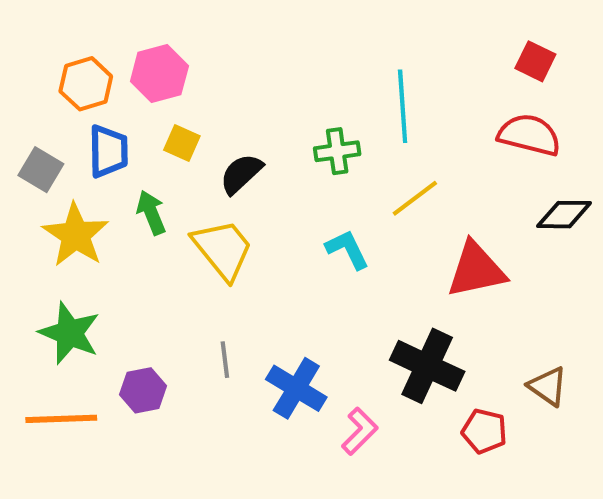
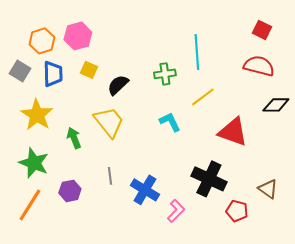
gray square: (41, 170) -> (20, 71), moved
green arrow: (151, 213) -> (74, 138), moved
red triangle: (476, 270) -> (233, 132), turned 32
orange line: (61, 419) -> (30, 205), turned -56

